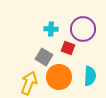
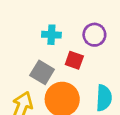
purple circle: (83, 29) -> (94, 35), size x0.7

